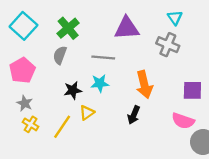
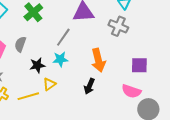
gray semicircle: (60, 55) -> (20, 44), moved
gray line: (103, 57) -> (63, 37), turned -60
yellow line: (62, 127) -> (28, 96), turned 40

